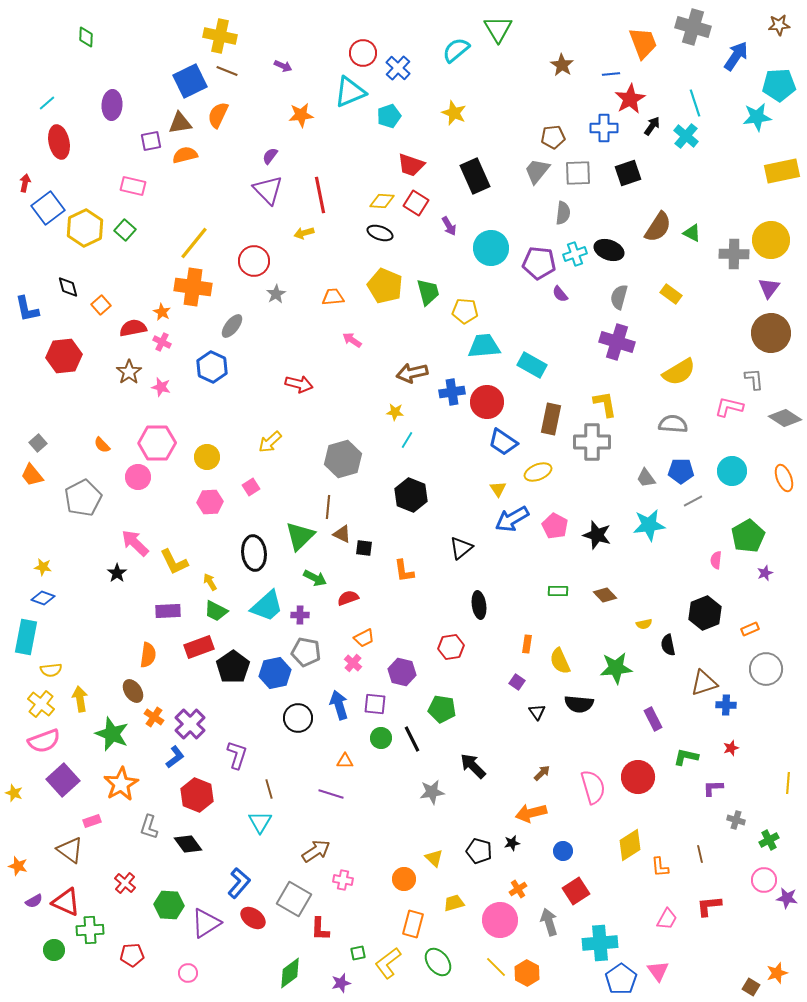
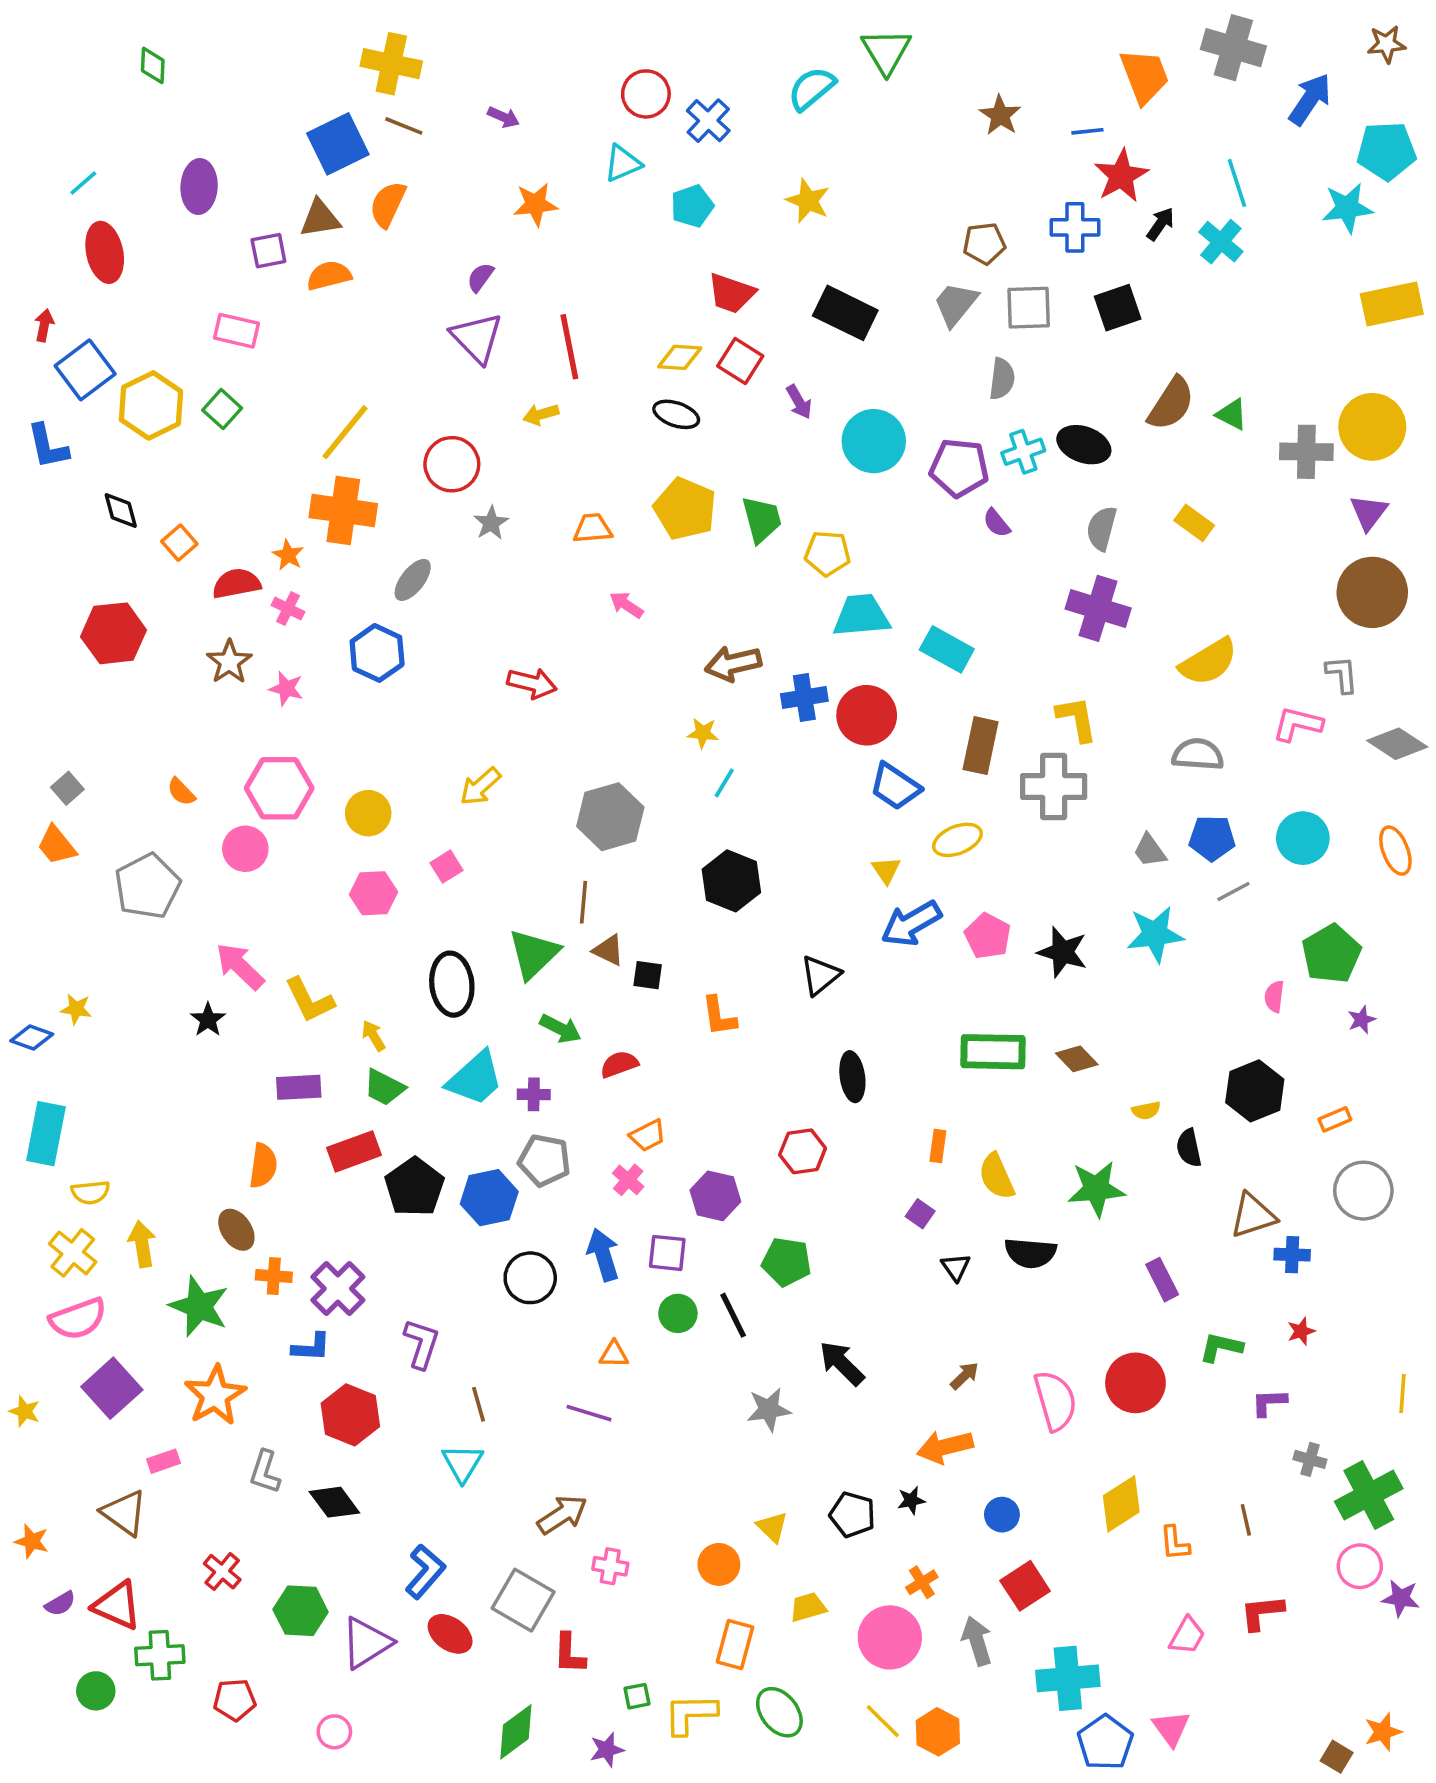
cyan triangle: (350, 92) -> (623, 163), size x0.7
black rectangle: (475, 176) -> (845, 313), turned -40
blue L-shape: (27, 309) -> (48, 446), moved
green rectangle: (558, 591) -> (993, 1052), size x1.8
blue diamond: (43, 598) -> (32, 1037), moved
orange cross: (154, 717) -> (274, 1276), turned -30
blue L-shape: (175, 757) -> (311, 1347), turned 40
green cross: (769, 840) -> (1369, 1495), size x1.8
yellow L-shape: (388, 963) -> (690, 1714), turned 36

